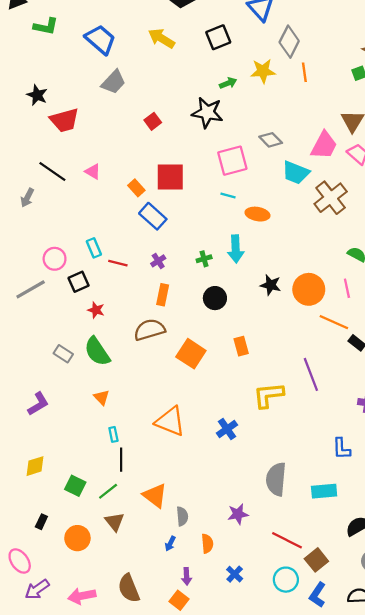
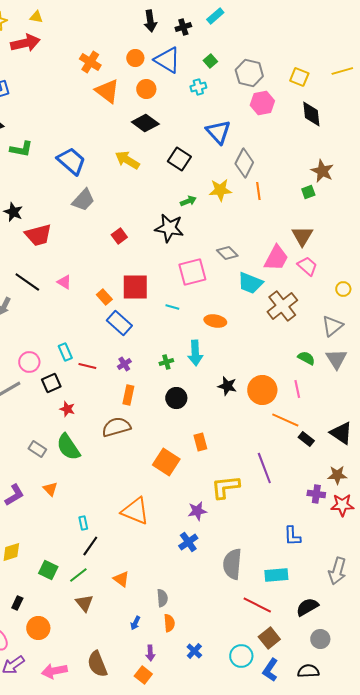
black square: (218, 37) -> (179, 159), turned -35
cyan line: (228, 195) -> (172, 307), moved
orange square: (191, 354) -> (166, 462), moved
orange triangle: (101, 397) -> (50, 489), moved
blue cross: (227, 429) -> (188, 542), moved
black line: (121, 460) -> (90, 546), turned 35
orange triangle: (155, 496) -> (121, 579), size x0.7
purple star: (238, 514) -> (197, 511), moved
gray semicircle: (182, 516) -> (162, 598), moved
orange circle: (77, 538) -> (38, 628), moved
red line: (287, 540) -> (257, 605), moved

